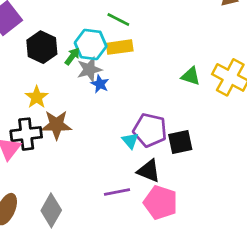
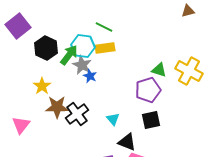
green arrow: (72, 56) -> (69, 55), size x1.5
gray star: (89, 69) -> (82, 65), turned -30
purple pentagon: (150, 130) -> (148, 90), moved, turned -30
black cross: (26, 134) -> (77, 114), moved, turned -30

